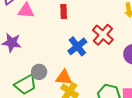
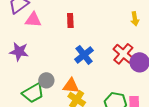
red cross: (103, 35) -> (123, 54), moved

